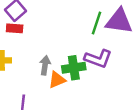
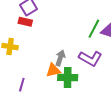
gray arrow: (45, 65) -> (60, 58), moved
green cross: (74, 68) -> (68, 78), moved

